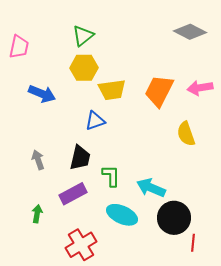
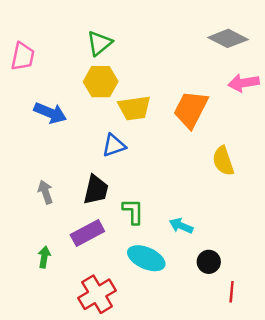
pink arrow: (200, 88) -> (244, 83), moved
cyan arrow: (151, 188) -> (181, 226), size x0.7
black circle: (174, 218) -> (209, 262), size x0.6

